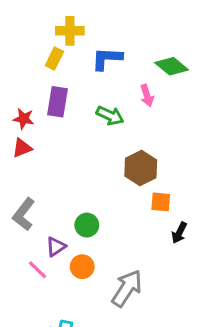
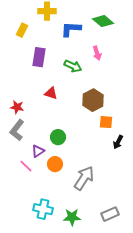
yellow rectangle: (54, 59) -> (22, 30), moved
green diamond: (172, 66) -> (103, 21), moved
red star: (24, 119) -> (17, 107), moved
red triangle: (22, 148) -> (51, 93), moved, turned 40

